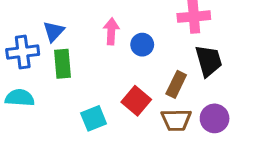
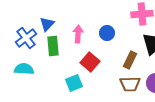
pink arrow: (111, 31) -> (78, 34), moved
blue cross: (23, 52) -> (26, 38), turned -30
red square: (136, 101) -> (90, 62), moved

